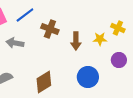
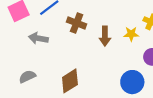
blue circle: (88, 77) -> (132, 82), moved

